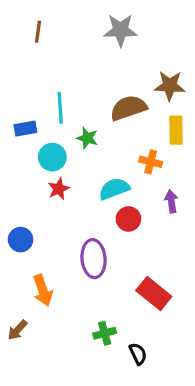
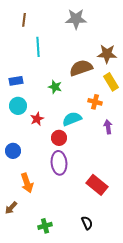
cyan line: (60, 108) -> (38, 47), moved
yellow rectangle: (176, 130) -> (111, 82), turned -30
cyan circle: (52, 157) -> (18, 106), moved
red circle: (128, 219) -> (59, 138), moved
green cross: (105, 333) -> (45, 226), moved

